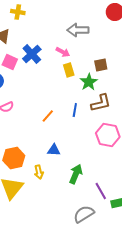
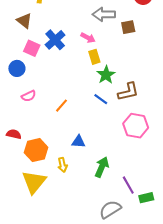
brown square: (101, 65) -> (128, 27), moved
green star: (89, 82) -> (106, 75), moved
blue line: (75, 110) -> (101, 99), turned -64
orange line: (48, 116) -> (61, 106), moved

